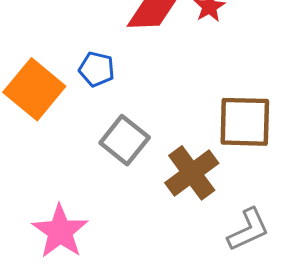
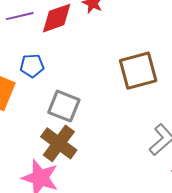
brown cross: (192, 173) -> (59, 143), moved

